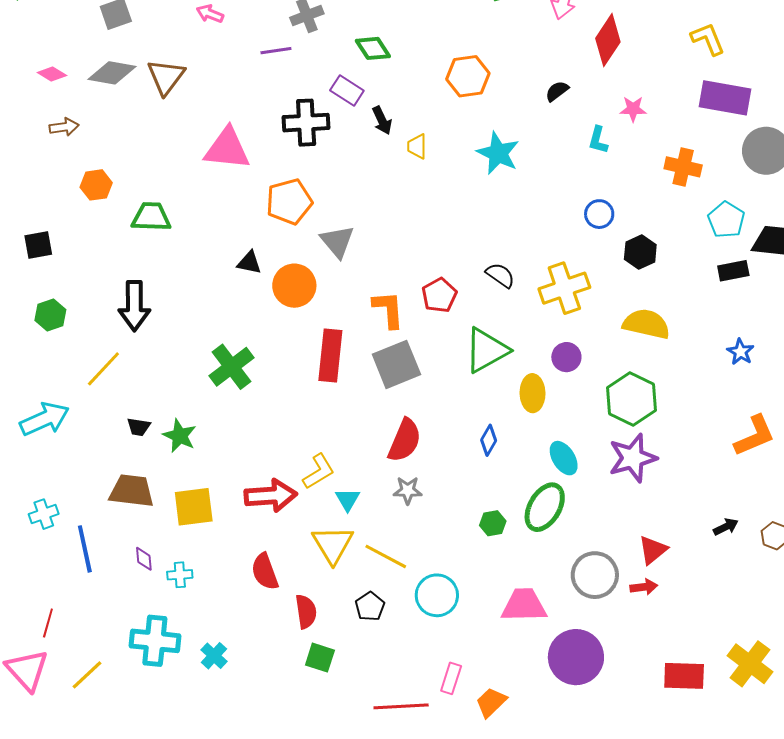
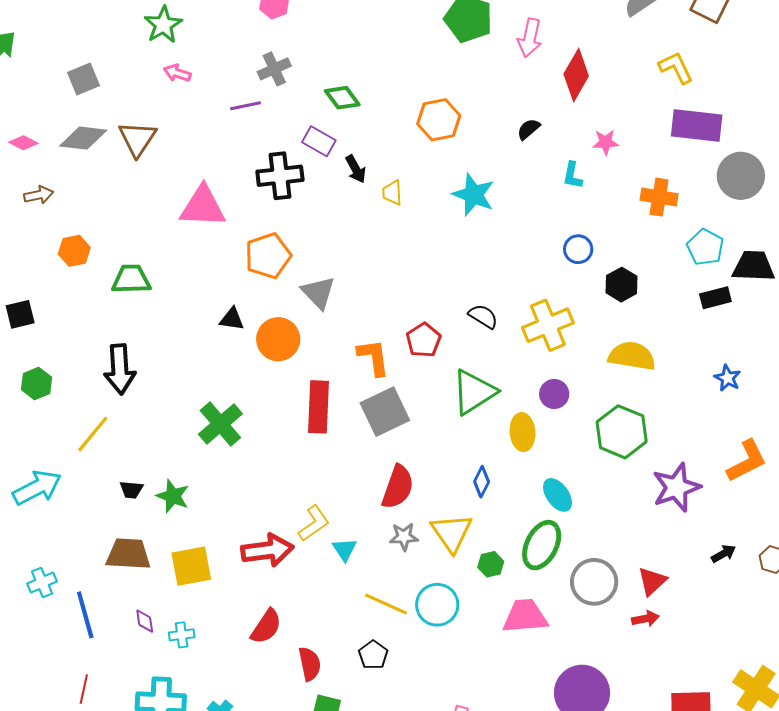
purple star: (633, 458) -> (676, 487), moved
yellow triangle: (333, 545) -> (452, 533), moved
red semicircle: (265, 572) -> (266, 627), turned -123
gray circle: (595, 575) -> (594, 582), moved
cyan circle: (437, 595) -> (437, 605), moved
pink trapezoid: (524, 605) -> (525, 616), moved
red line: (48, 623) -> (84, 689), moved

